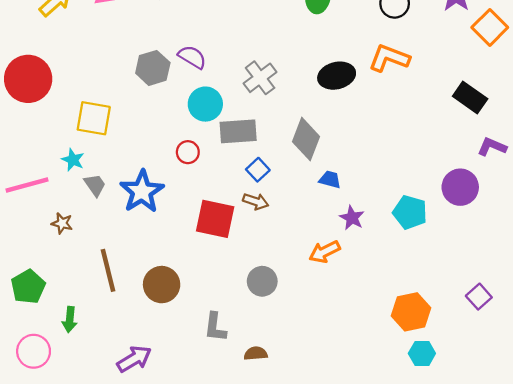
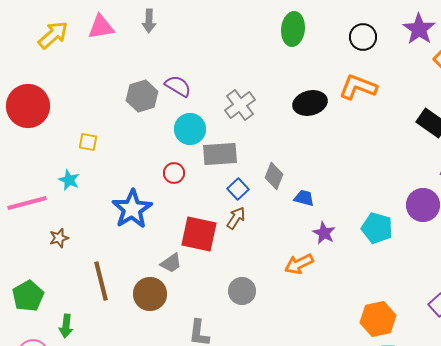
yellow square: (94, 118) -> (88, 142), size x0.6
gray diamond: (306, 139) -> (274, 176), moved, size x0.7
gray trapezoid: (95, 185) -> (171, 263), moved, turned 90
brown arrow: (256, 201) -> (236, 218), turned -75
brown star: (62, 223) -> (59, 238), turned -30

